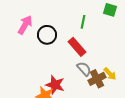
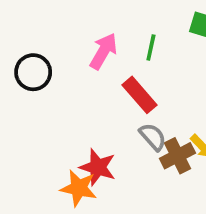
pink arrow: (25, 25) -> (103, 51), moved
black circle: (47, 35) -> (33, 72), moved

